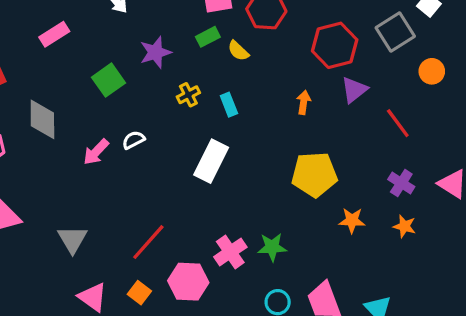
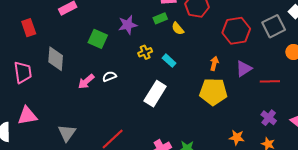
green square: (108, 80) -> (98, 39), turned -36
purple triangle: (354, 90) -> (244, 69), moved
cyan rectangle: (229, 105) -> (169, 61), turned -32
red line: (398, 123) -> (270, 81), turned -60
yellow pentagon: (314, 174) -> (213, 92), moved

